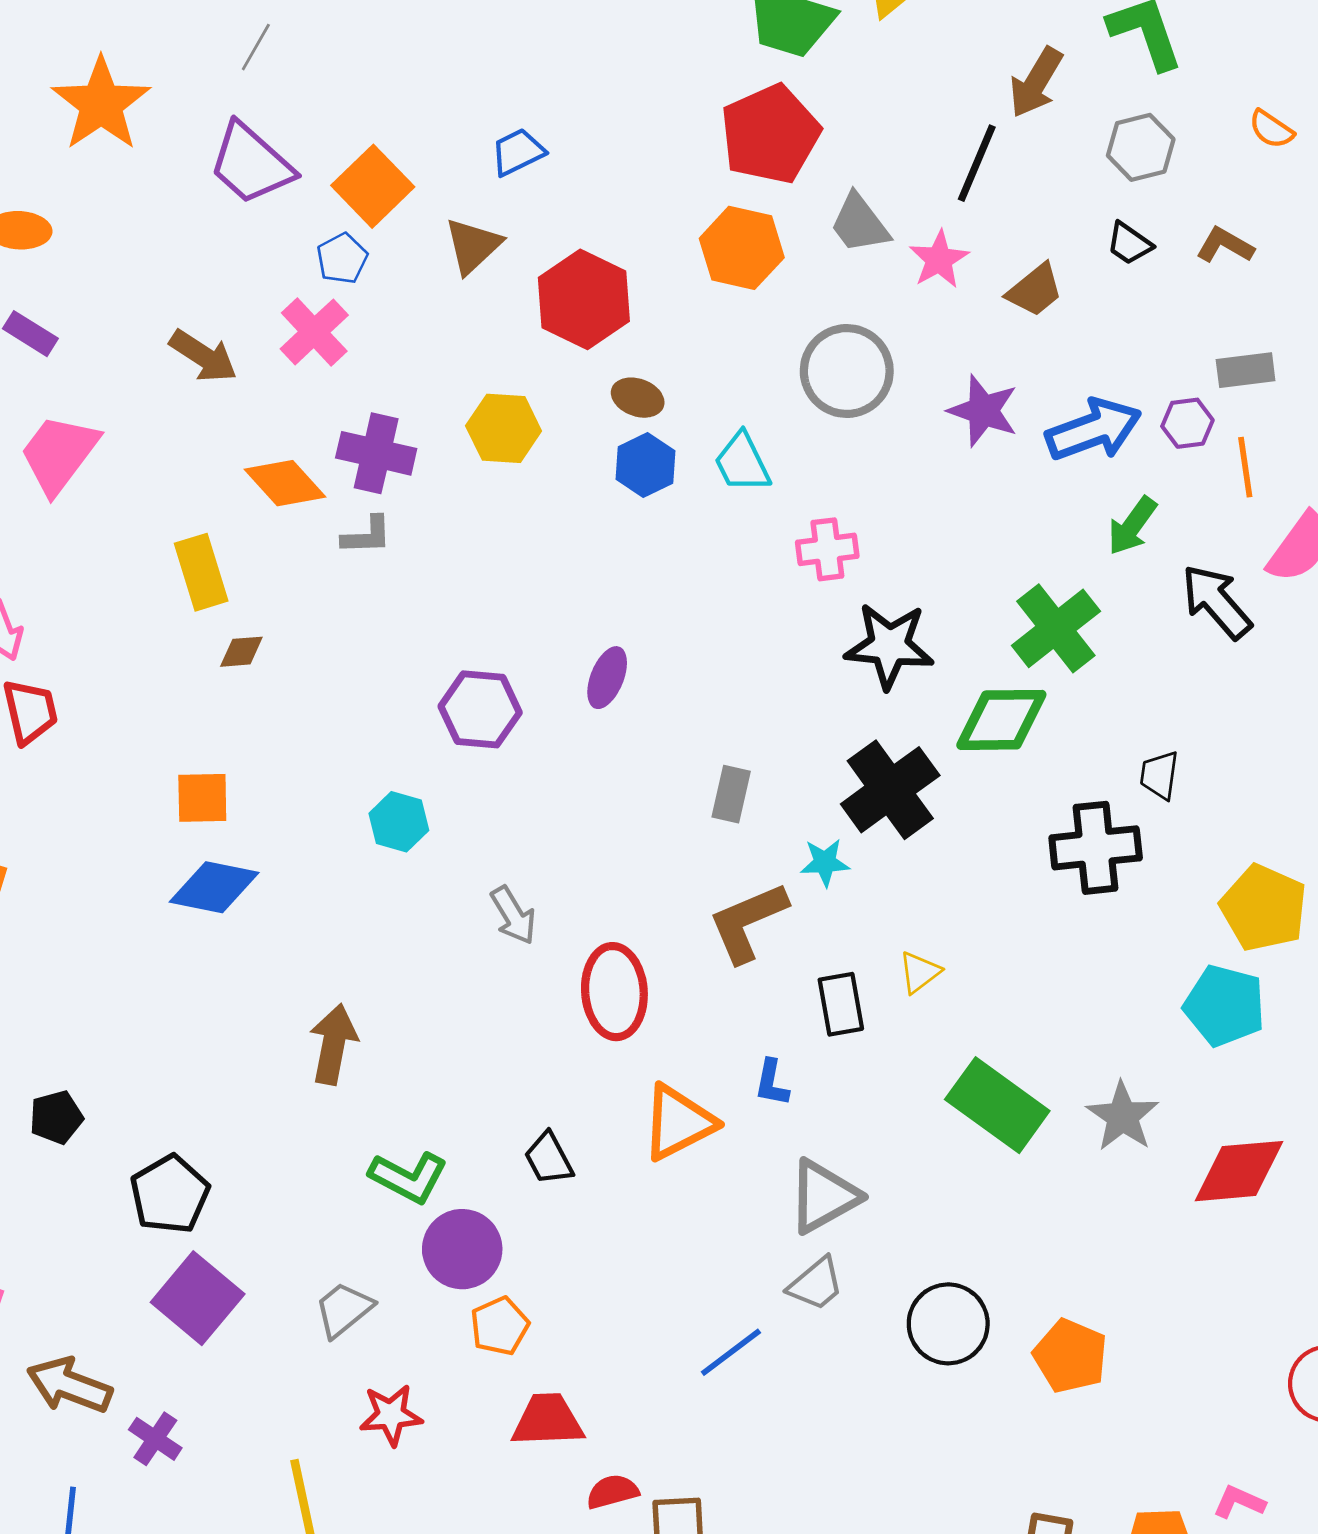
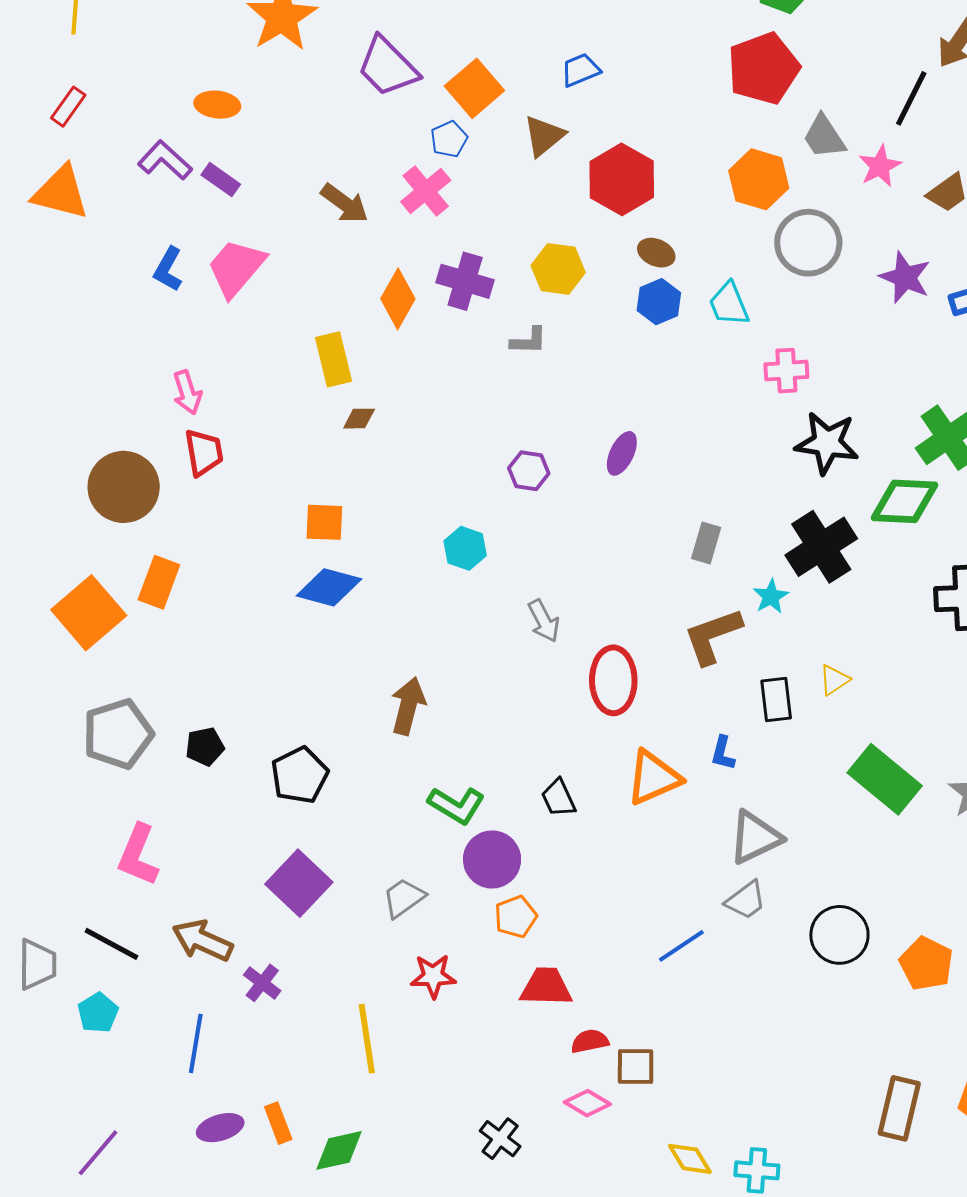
orange hexagon: (742, 248) -> (759, 179), moved
orange diamond: (285, 483) -> (398, 299), turned 68
gray L-shape: (367, 535) -> (529, 341), moved
purple hexagon: (480, 709) -> (529, 471), size x0.7
cyan star: (825, 862) -> (771, 596), turned -30
black pentagon: (170, 1194) -> (300, 775), moved

